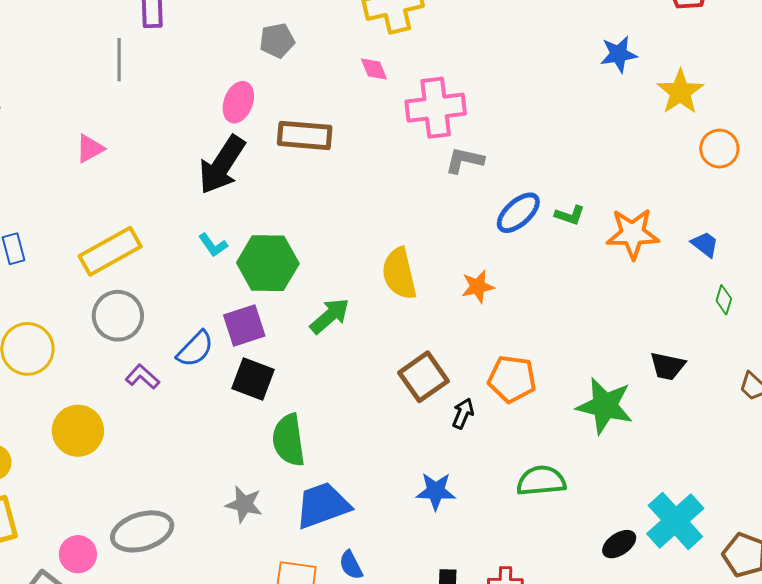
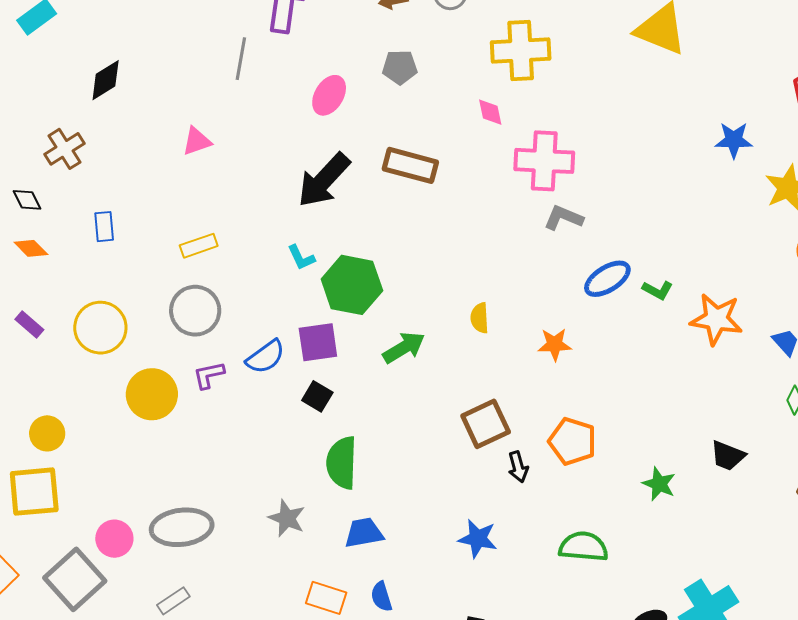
pink ellipse: (238, 102) -> (329, 95), moved
yellow rectangle: (110, 251) -> (199, 246), size x0.6
yellow semicircle: (399, 274) -> (480, 318), size x0.6
purple L-shape: (142, 377) -> (209, 375), turned -64
black square: (253, 379) -> (317, 396), size x0.7
green star: (605, 406) -> (659, 484), size x0.6
black arrow: (463, 413) -> (518, 467), turned 132
yellow circle: (78, 431) -> (152, 394), moved
blue trapezoid: (323, 505) -> (364, 533), size x0.7

